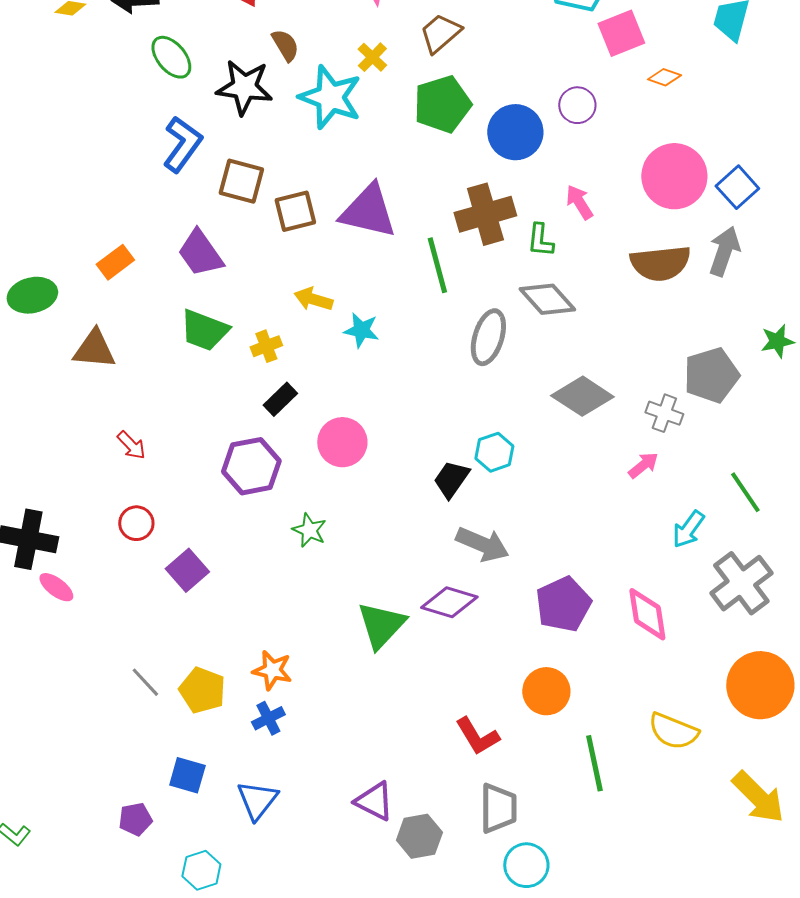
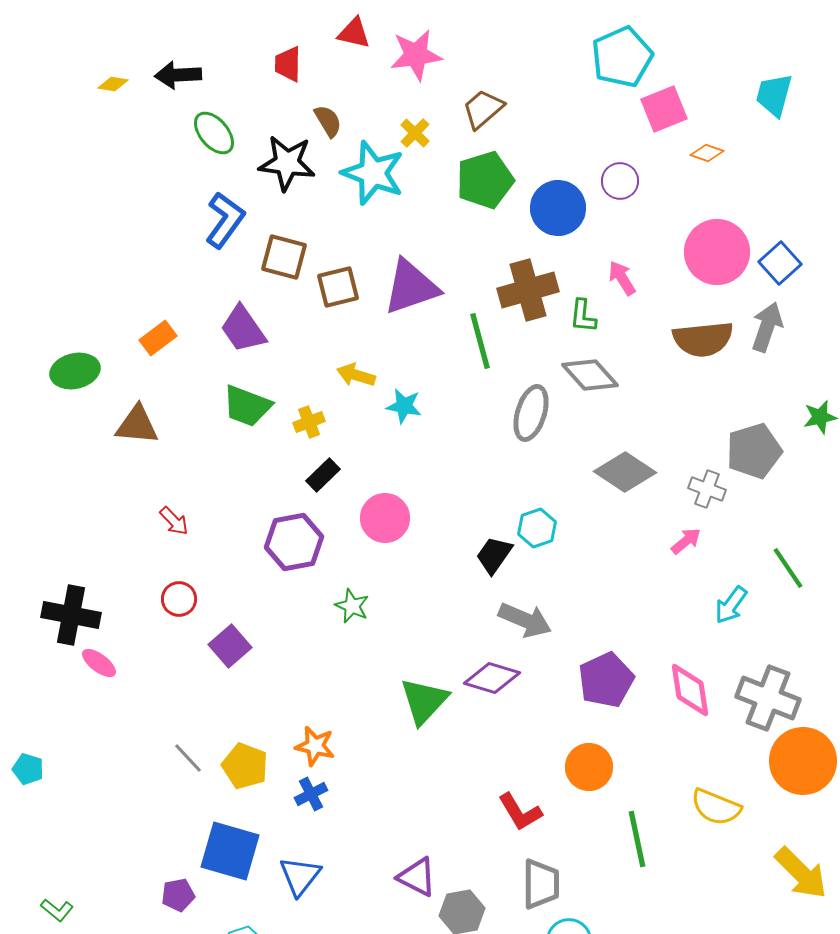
purple triangle: (368, 211) -> (411, 287), turned -32
gray cross: (741, 583) -> (768, 698), moved, turned -32
blue square: (187, 775) -> (230, 851), size x1.6

